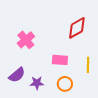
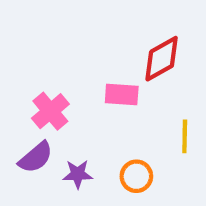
pink cross: (26, 40) -> (50, 111), moved
pink rectangle: (60, 60) -> (122, 94), moved

